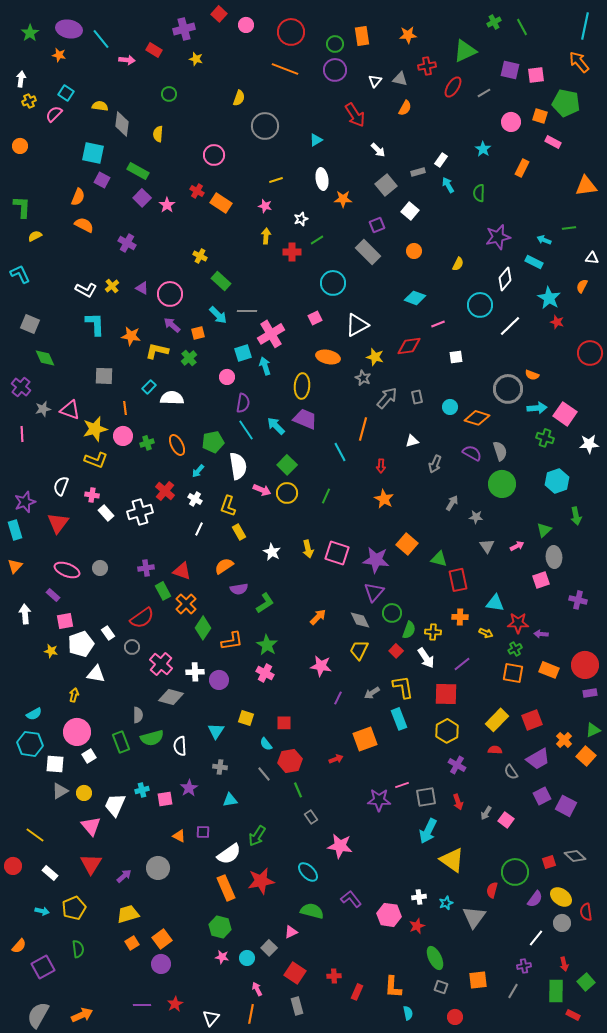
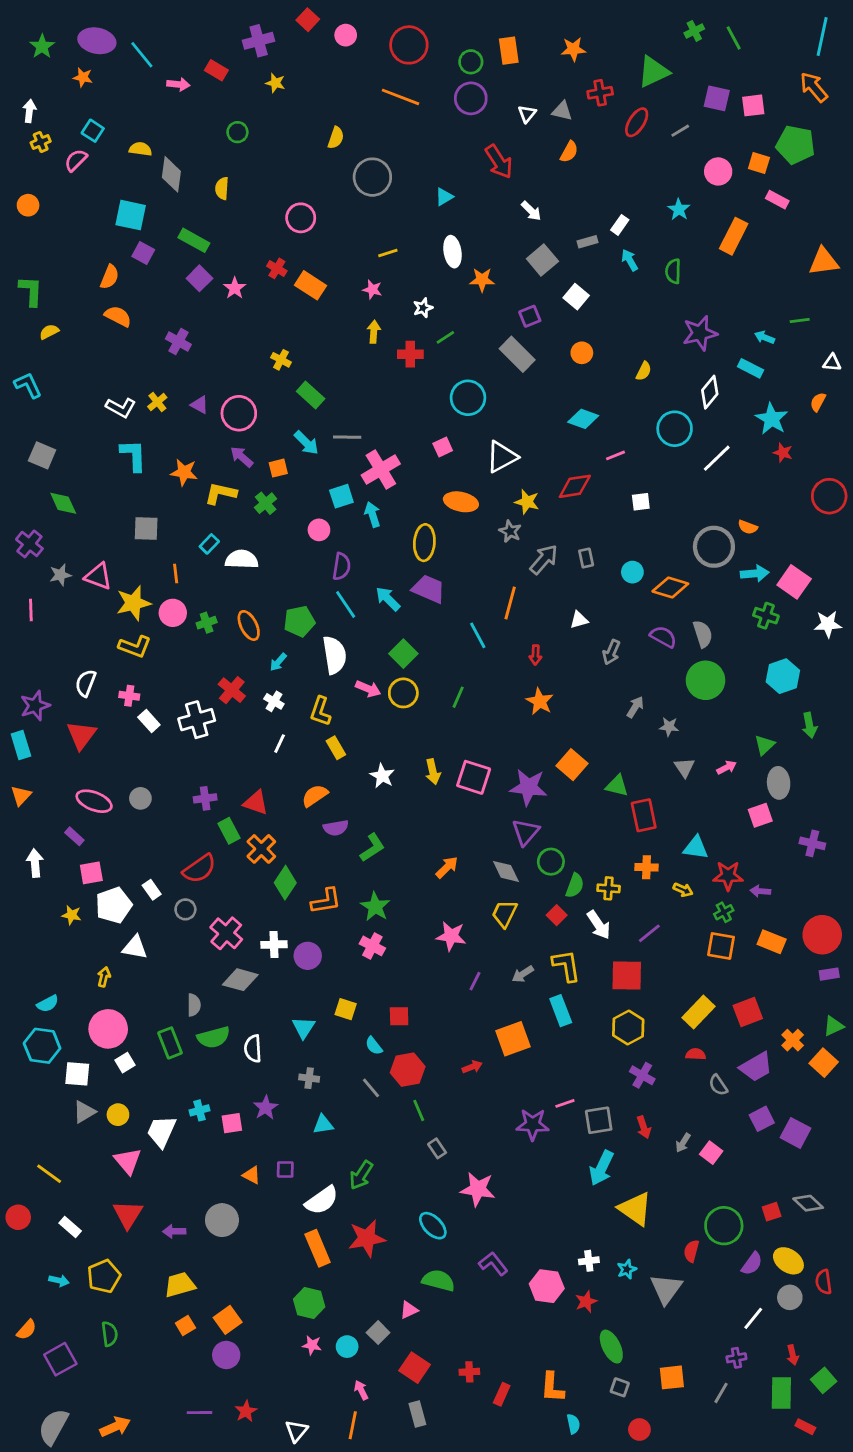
orange rectangle: (522, 168) -> (734, 236), size x1.4
purple arrow: (124, 876) -> (174, 1231), turned -140

